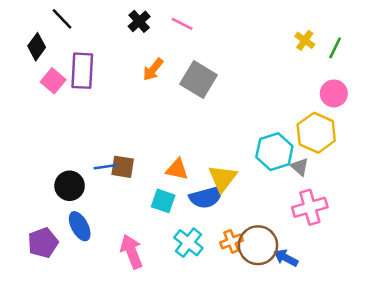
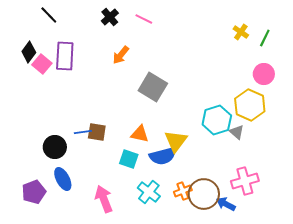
black diamond: (37, 47) -> (29, 52), moved
gray square: (199, 80) -> (153, 87), moved
pink cross: (310, 207) -> (245, 181), moved

